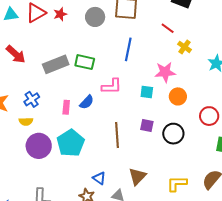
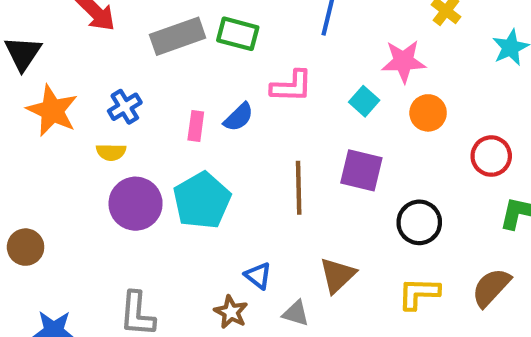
cyan square: (147, 92) -> (364, 101), turned 32
purple square: (147, 125) -> (361, 170), size x1.5
black circle: (173, 134) -> (419, 222), moved

